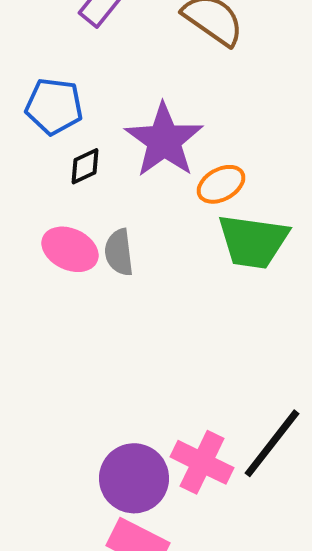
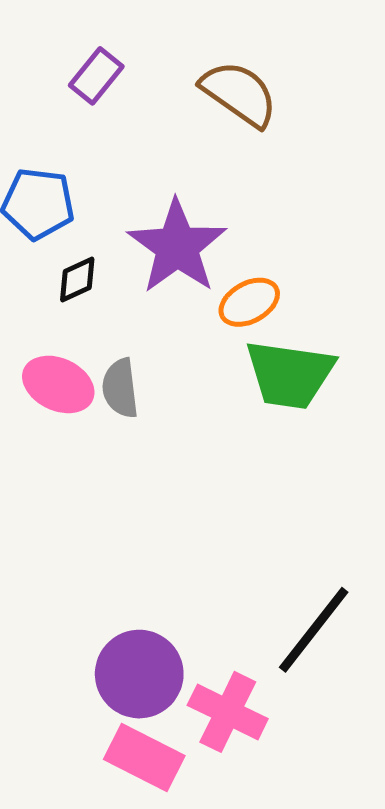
pink cross: (202, 462) -> (228, 712), moved

